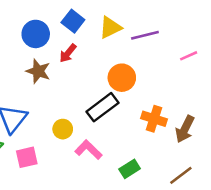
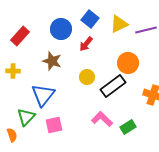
brown star: (38, 71) -> (52, 61), moved
yellow circle: (63, 129) -> (87, 77), moved
green rectangle: (130, 169) -> (128, 127), moved

